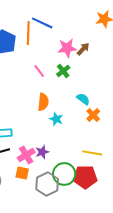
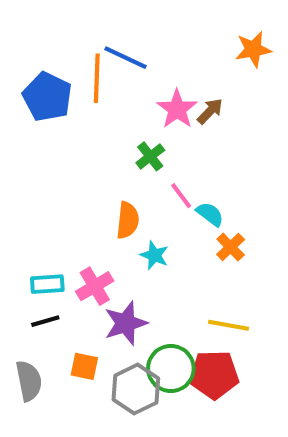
pink star: (67, 48) -> (177, 109), turned -30
pink line: (39, 71) -> (181, 196), moved
green cross: (63, 71) -> (150, 156), moved
purple star: (42, 152) -> (126, 323), size x1.5
pink cross: (26, 155) -> (95, 286), moved

